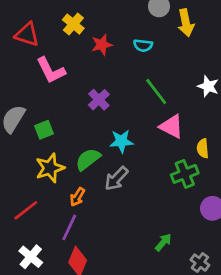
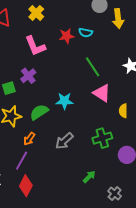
red star: (102, 45) -> (67, 36), moved
pink L-shape: (51, 70) -> (35, 46), moved
purple cross: (99, 100) -> (28, 76), moved
green cross: (185, 174) -> (102, 138), moved
gray arrow: (116, 179) -> (64, 141), moved

